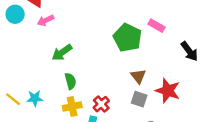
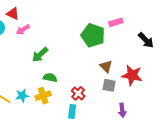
pink rectangle: (157, 26) -> (116, 22), turned -40
green semicircle: (70, 81) -> (50, 78), turned -56
yellow cross: (72, 106) -> (43, 96), moved

